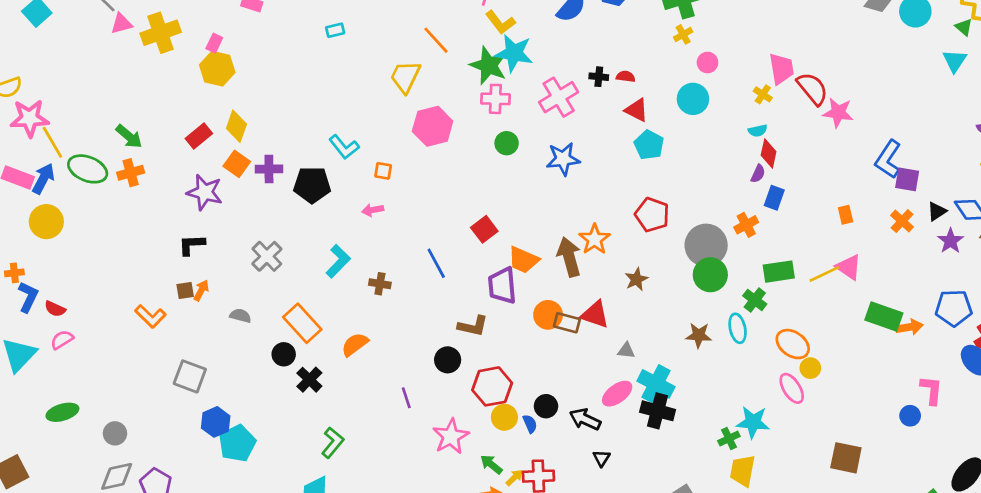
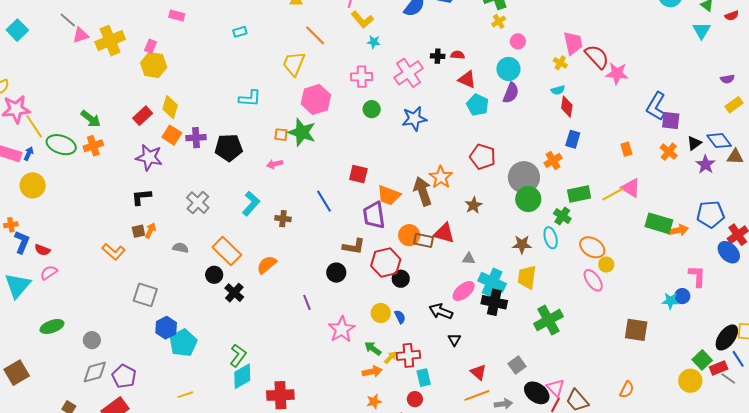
cyan star: (514, 53) -> (374, 42), size x0.5
green star: (489, 65) -> (302, 132), moved
cyan L-shape: (344, 147) -> (250, 98), moved, turned -45
purple semicircle: (758, 174) -> (511, 93), moved, size x1.5
blue arrow: (43, 179) -> (29, 154), size x0.6
red square: (484, 229) -> (358, 174), turned -36
red hexagon: (492, 386) -> (386, 263), moved
black circle: (546, 406) -> (401, 279), moved
cyan star: (753, 422) -> (671, 301), moved, size x0.7
green cross: (729, 439) -> (548, 320), size x1.8
green L-shape: (333, 443) -> (238, 356), moved
yellow trapezoid: (743, 471) -> (527, 277), moved

